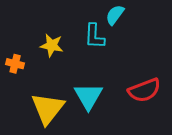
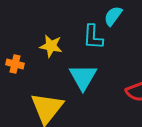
cyan triangle: (88, 96) -> (83, 77), moved

